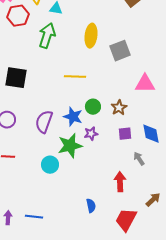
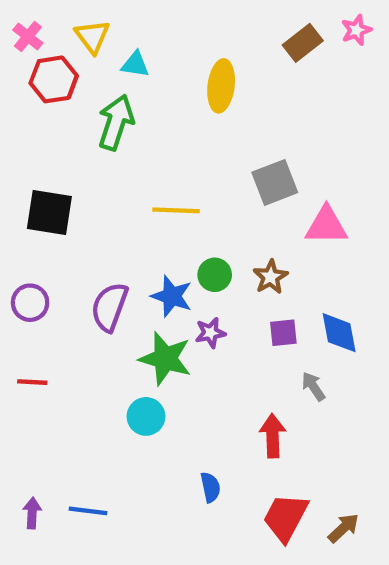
yellow ellipse: (91, 36) -> (221, 86), moved
gray square: (120, 51) -> (275, 182), moved
green star: (70, 146) -> (165, 358), turned 30
cyan circle: (50, 165) -> (146, 416), moved
brown arrow: (153, 200) -> (343, 528), moved

